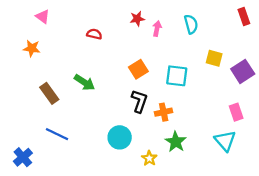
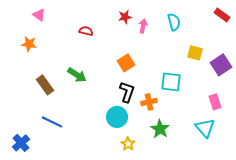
red rectangle: (244, 16) -> (222, 15), turned -35
cyan square: (177, 76) -> (171, 82), moved
cyan circle: (120, 137) -> (117, 117), moved
yellow star: (149, 158) -> (128, 144), moved

